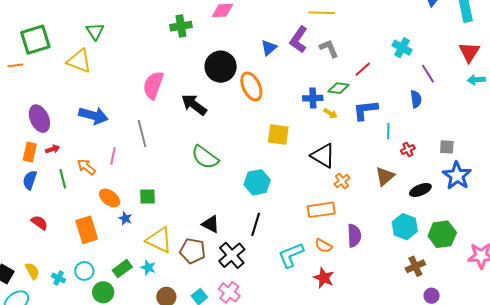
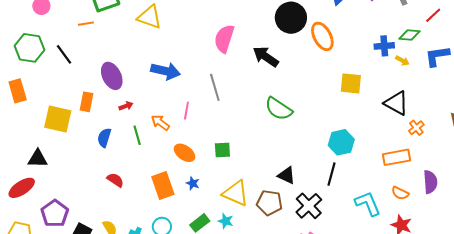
orange rectangle: (30, 152) -> (87, 102), moved
cyan hexagon: (257, 182) -> (341, 142), moved
blue star: (125, 218) -> (193, 183), moved
cyan L-shape: (291, 255) -> (368, 204), turned 92

